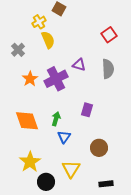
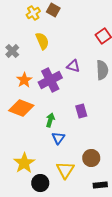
yellow cross: (39, 22) -> (33, 13), moved
purple rectangle: (87, 110) -> (81, 111), turned -32
orange diamond: (27, 121) -> (21, 108), moved, turned -50
brown circle: (99, 148) -> (91, 158), moved

